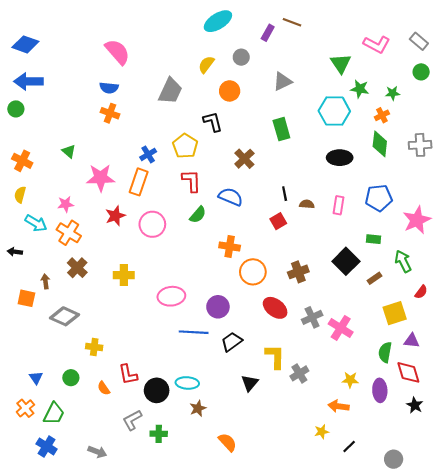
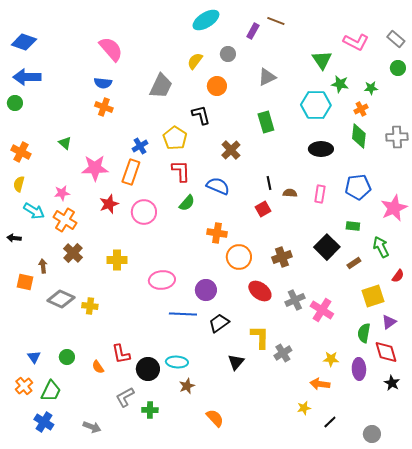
purple triangle: (412, 341) -> (389, 322), turned -42
yellow cross: (94, 347) -> (90, 306), moved

